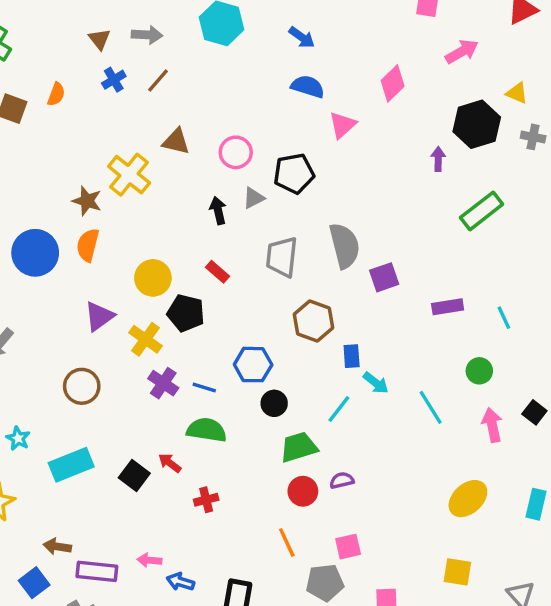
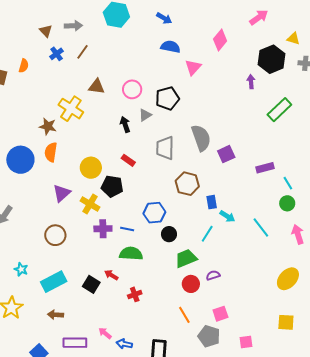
cyan line: (504, 318) -> (288, 183), moved
purple cross: (163, 383) -> (103, 229), turned -30
brown arrow: (57, 547) -> (56, 315), moved
pink arrow: (149, 560) -> (105, 333), turned 40
gray pentagon: (325, 583) -> (209, 336), turned 30

